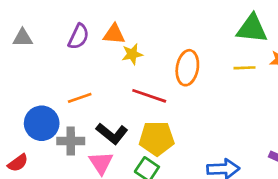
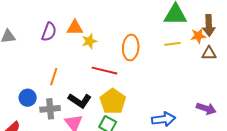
orange line: (80, 98) -> (54, 77), turned -48
blue circle: (42, 123) -> (28, 98), size x0.7
yellow pentagon: (157, 138) -> (113, 101), turned -30

